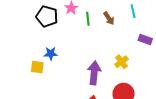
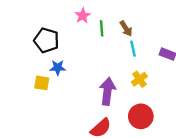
cyan line: (133, 11) -> (133, 49), moved
black pentagon: (47, 16) -> (46, 40), moved

